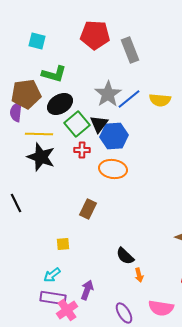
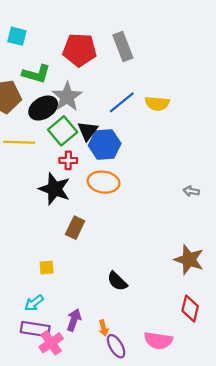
red pentagon: (95, 35) -> (80, 50), moved
gray star: (108, 94) -> (67, 97), moved
black star: (41, 157) -> (55, 189), moved
orange arrow: (139, 275) -> (104, 328), moved

